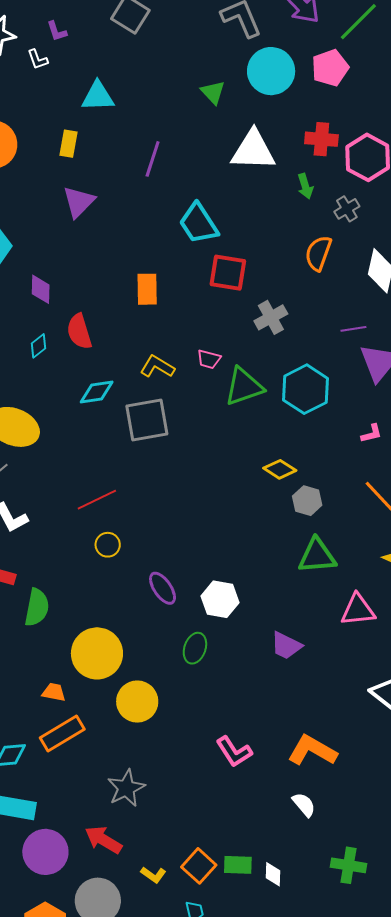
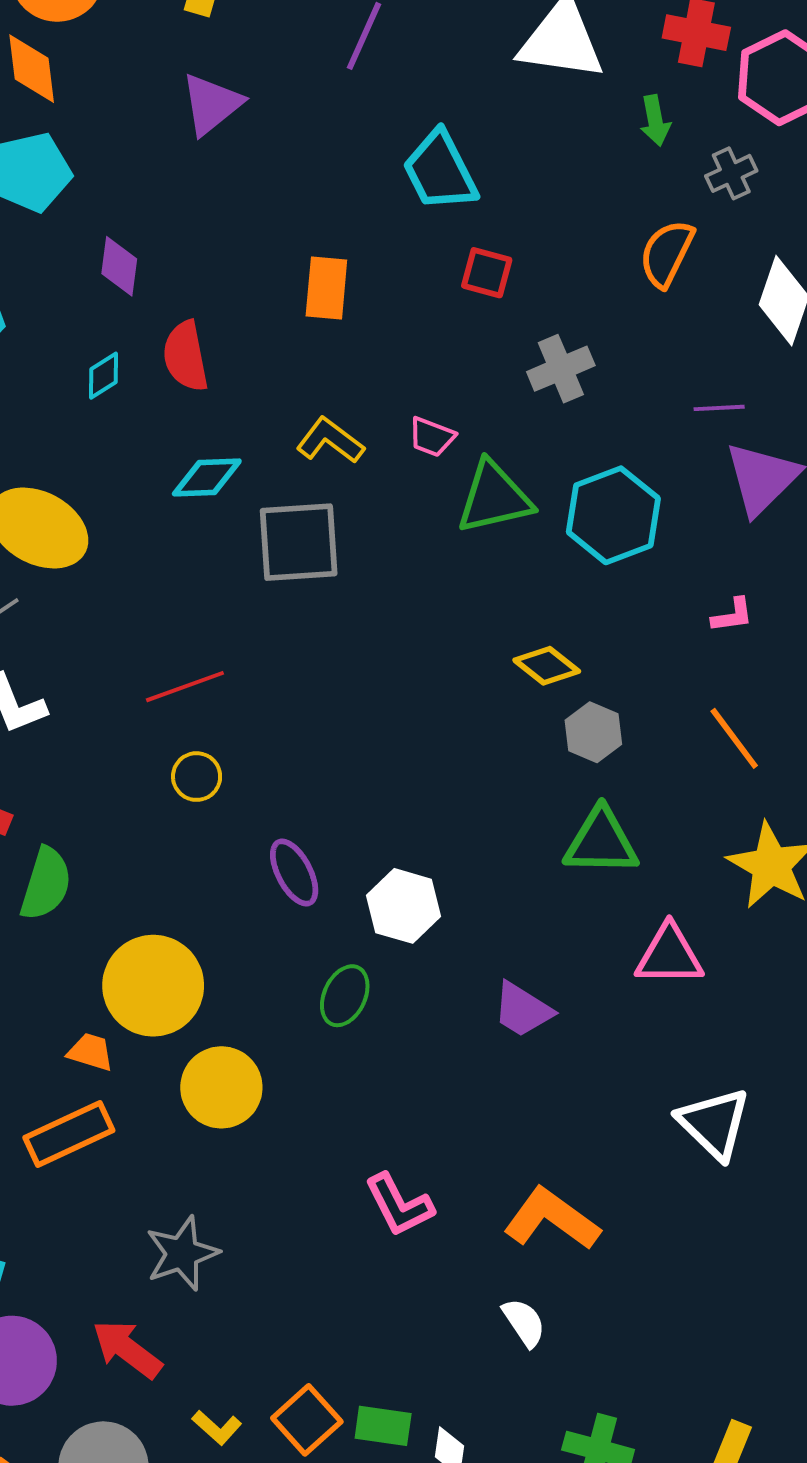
red square: (228, 273) -> (487, 273), size x0.7
orange trapezoid: (54, 692) -> (91, 1052), moved

